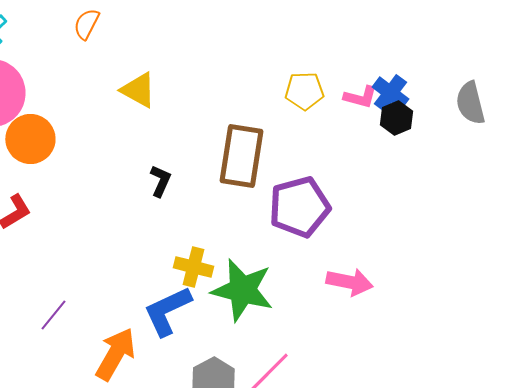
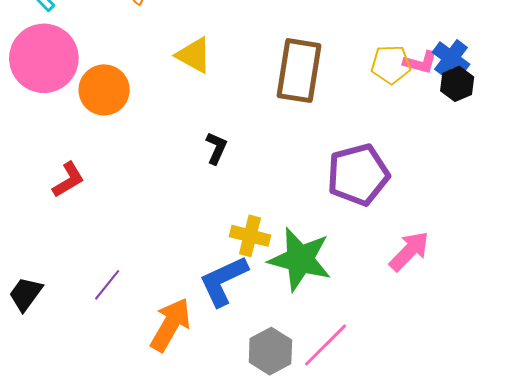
yellow pentagon: (304, 91) -> (391, 64), moved
orange circle: (30, 139) -> (104, 90), moved
brown rectangle: (241, 156) -> (299, 71), moved
pink arrow: (349, 282) -> (409, 251), turned -57

